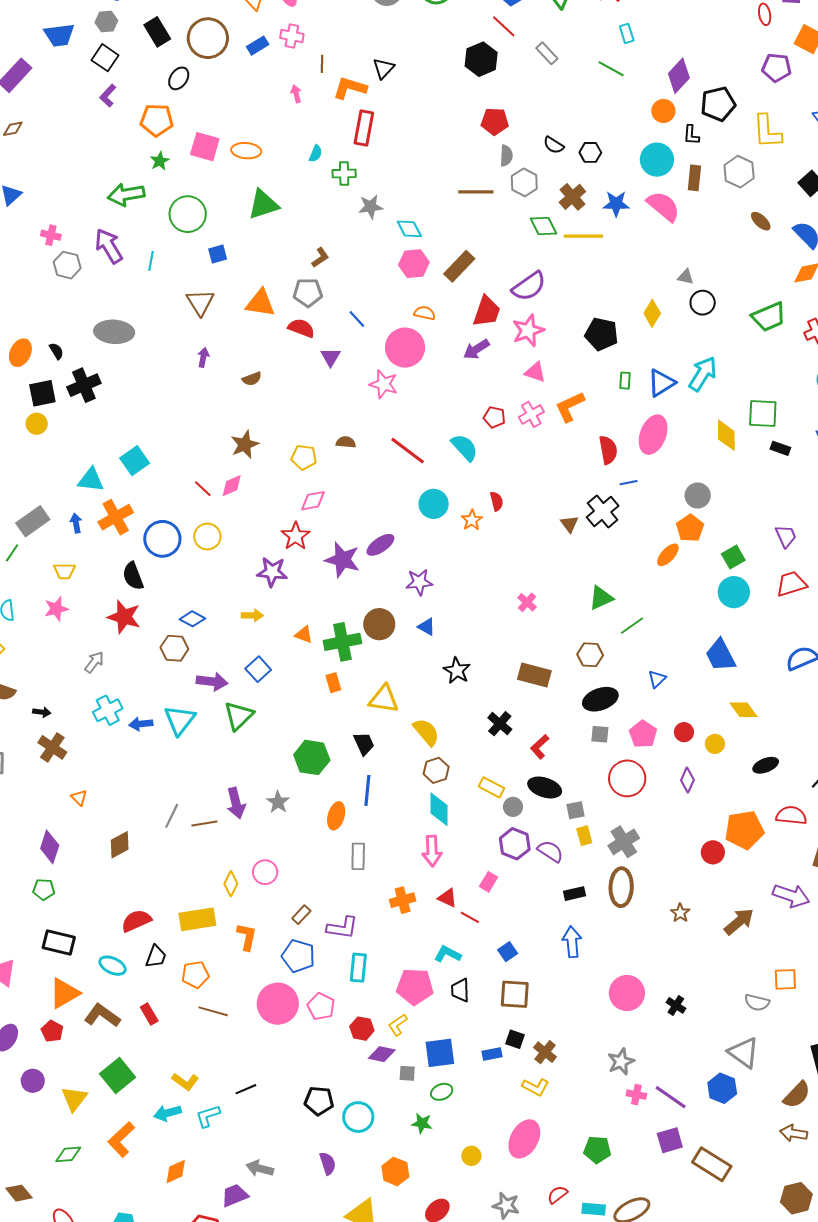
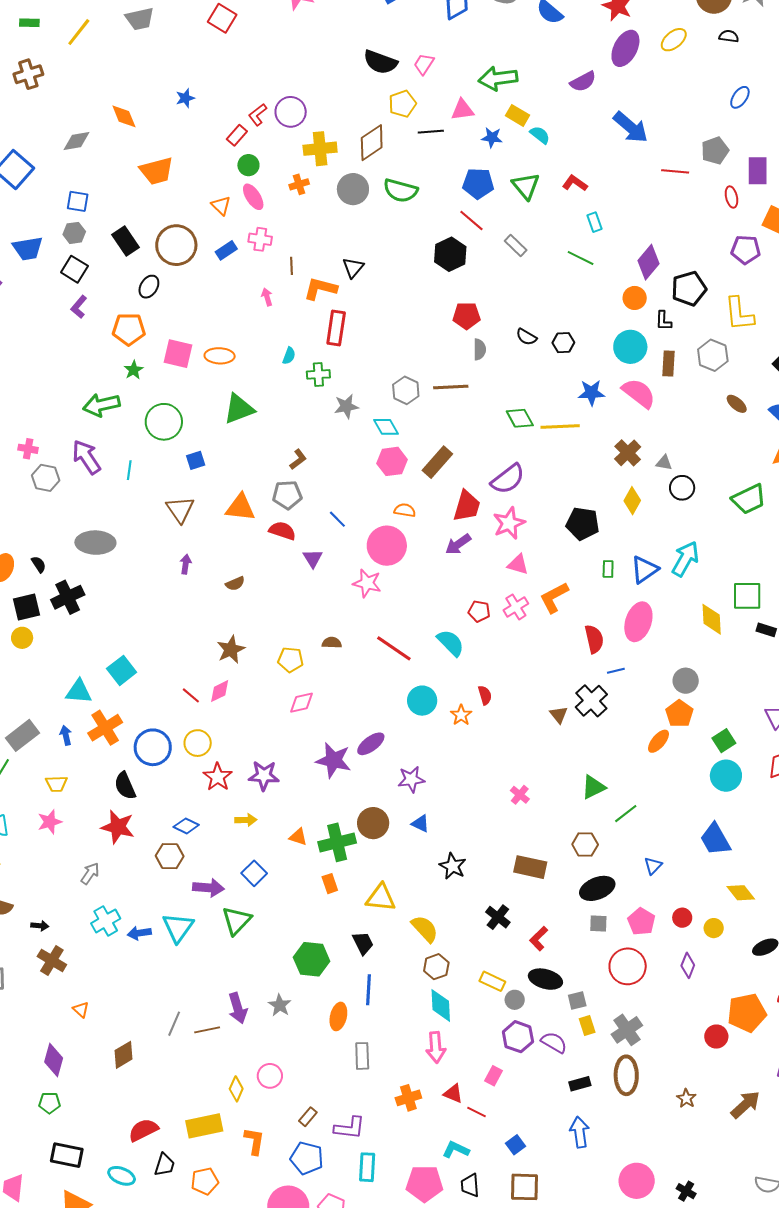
gray hexagon: (524, 182) -> (406, 390), moved
brown cross: (572, 197) -> (628, 453), moved
red star: (296, 536) -> (218, 777), moved

